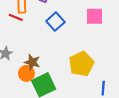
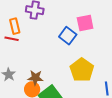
blue square: (55, 22) -> (68, 36), moved

